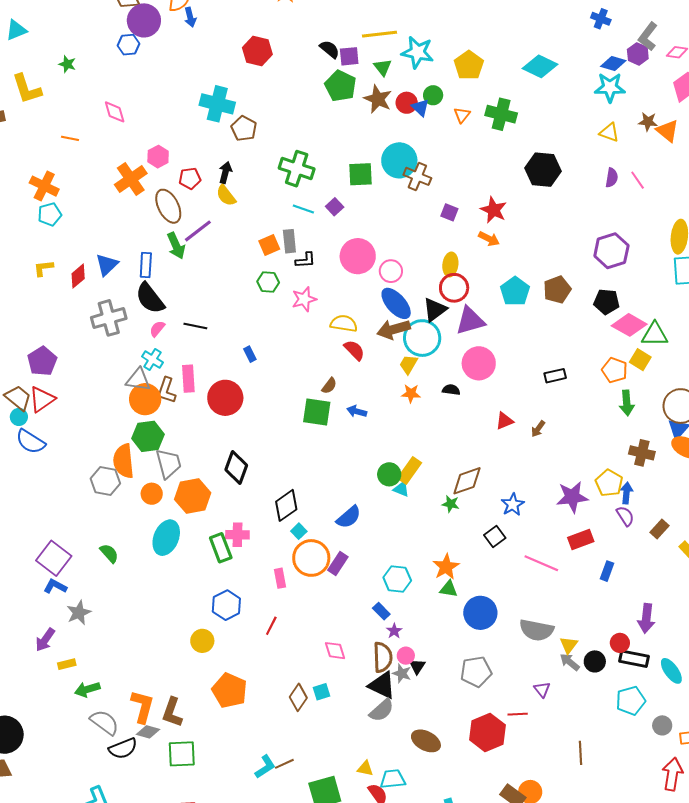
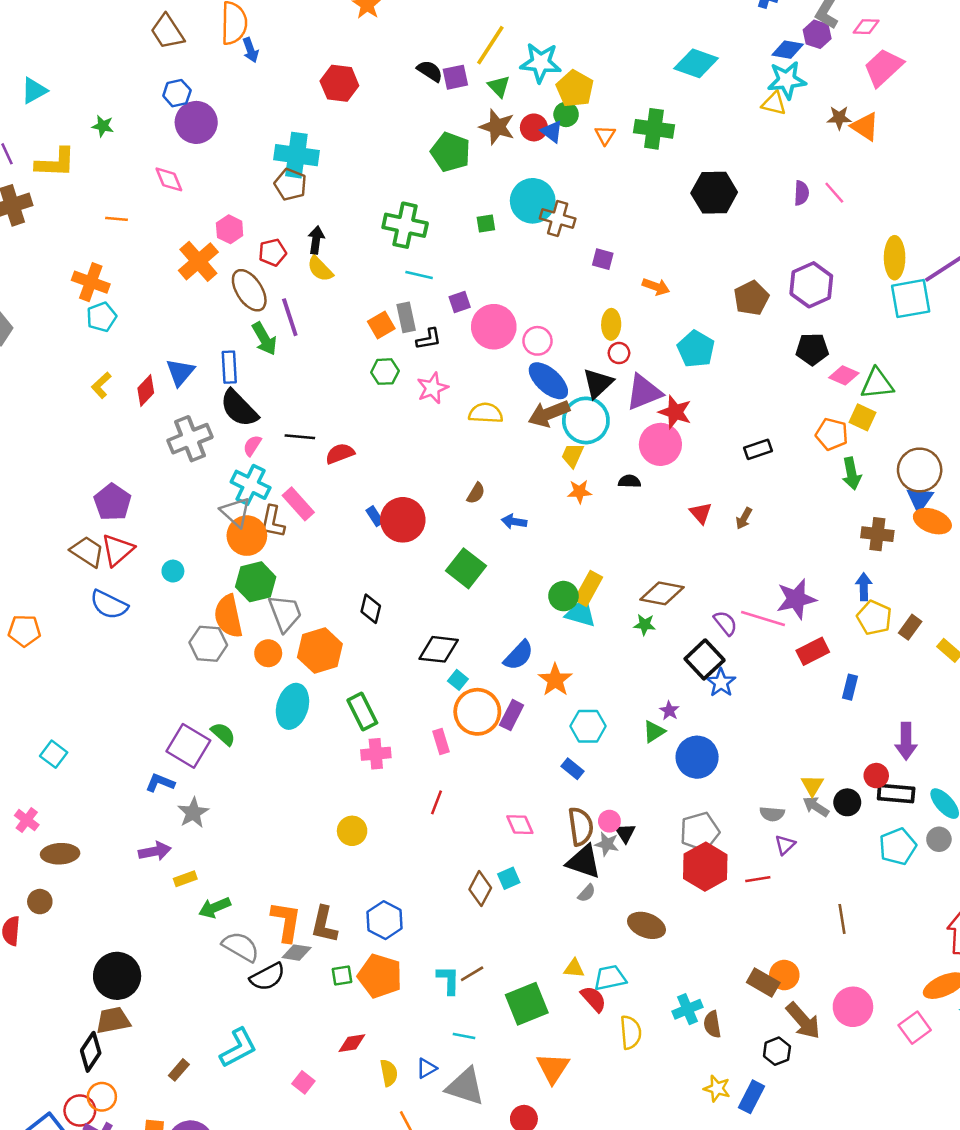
purple circle: (144, 20) -> (196, 122), moved
yellow line: (380, 34) -> (490, 45), turned -44
yellow pentagon: (469, 65) -> (575, 89), moved
green pentagon: (340, 86) -> (450, 152), moved
yellow L-shape: (27, 89) -> (55, 163), turned -64
brown pentagon: (244, 128) -> (290, 184), moved
yellow triangle: (609, 132) -> (774, 104), moved
green square: (360, 174) -> (486, 224), size x0.6
purple square: (335, 207) -> (460, 302), moved, turned 30
red star: (494, 210) -> (675, 412), moved
purple line: (198, 231) -> (290, 317), turned -64
yellow L-shape: (43, 268) -> (101, 385), turned -30
red circle: (454, 288) -> (619, 353), size x0.6
brown pentagon: (557, 290) -> (751, 298), moved
pink diamond: (629, 325) -> (844, 375), size x0.7
red semicircle: (354, 350) -> (340, 454), moved, turned -60
blue rectangle: (250, 354) -> (375, 516), moved
cyan cross: (152, 360) -> (251, 485), size x1.4
pink rectangle: (188, 379) -> (298, 504), turned -32
gray triangle: (138, 380) -> (236, 512), turned 40
red circle: (225, 398) -> (403, 520), moved
green square: (317, 412) -> (466, 568), moved, turned 36
cyan circle: (19, 417) -> (173, 571), moved
red triangle: (504, 421) -> (701, 513), turned -42
black diamond: (236, 468) -> (371, 609), size x0.7
brown diamond: (467, 481) -> (662, 593), turned 36
yellow pentagon: (609, 483) -> (874, 618), moved
cyan triangle: (401, 489) -> (581, 613), size x1.5
black diamond: (286, 505) -> (439, 649), turned 48
blue star: (513, 505) -> (721, 683), moved
purple semicircle: (625, 516) -> (725, 623), moved
pink cross: (237, 535) -> (376, 754), moved
black square: (495, 537) -> (705, 659), size x1.4
purple square: (54, 558) -> (188, 746), moved
pink line: (541, 563) -> (763, 618), moved
orange star: (446, 567) -> (555, 680), moved
green triangle: (449, 589) -> (654, 732), turned -36
blue hexagon: (226, 605) -> (385, 920), moved
gray semicircle: (536, 630) -> (772, 814), moved, size x0.6
purple star: (394, 631) -> (669, 711), moved
purple arrow: (45, 640) -> (155, 851), turned -130
purple triangle: (542, 690) -> (785, 845), turned 30
orange pentagon: (229, 691) -> (380, 976), moved
gray semicircle: (382, 710) -> (587, 893), size x0.6
gray circle: (662, 725) -> (939, 839), moved
red hexagon: (488, 732) -> (705, 867), moved
green square: (182, 754) -> (342, 975), size x0.6
cyan L-shape: (265, 767) -> (448, 980), turned -50

